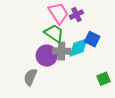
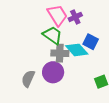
cyan diamond: (78, 48) -> (77, 50), turned 65
purple circle: (47, 56) -> (53, 72), moved

